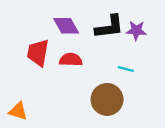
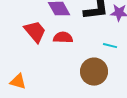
red trapezoid: (38, 53) -> (35, 32), turned 130

